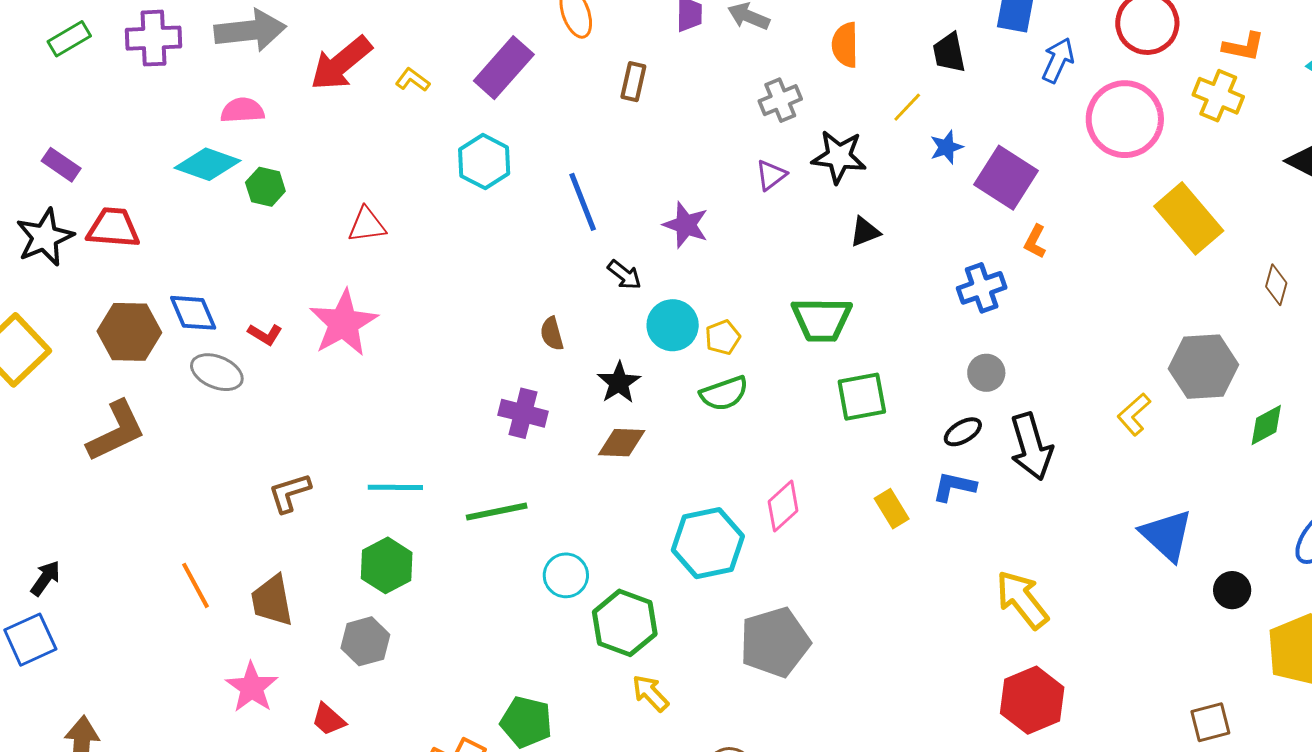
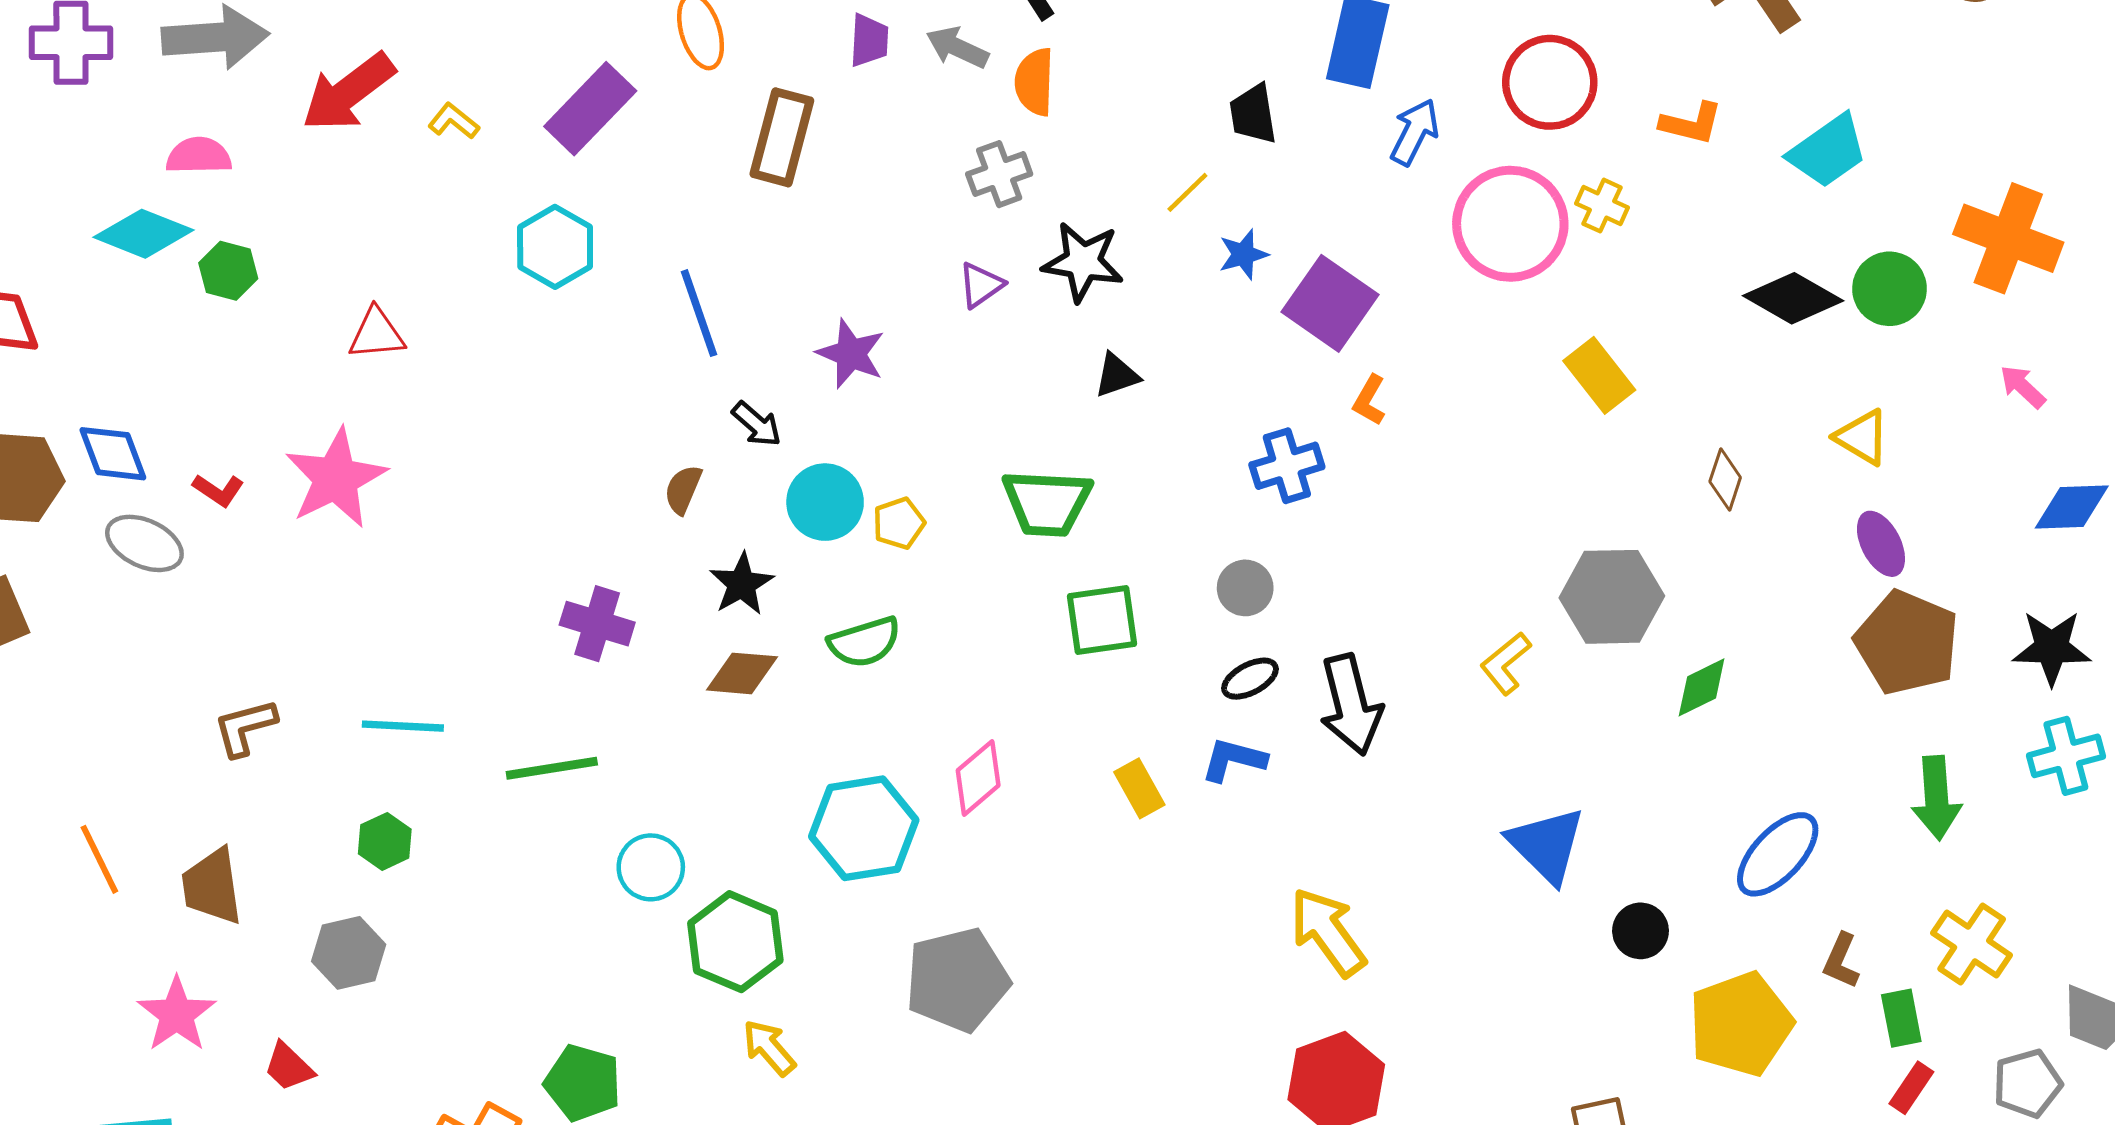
orange semicircle: (845, 45) -> (1034, 82), moved
brown rectangle: (633, 82) -> (782, 137), size x1.6
yellow cross: (1218, 96) -> (1602, 206), moved, size x0.7
yellow rectangle: (1189, 218) -> (1599, 375), size x0.7
brown semicircle: (552, 334) -> (683, 489), moved, turned 36
gray circle: (986, 373) -> (1245, 588), moved
green semicircle: (724, 393) -> (864, 642), moved
green hexagon: (387, 565) -> (385, 841), size x0.7

